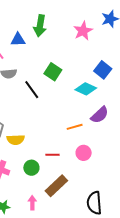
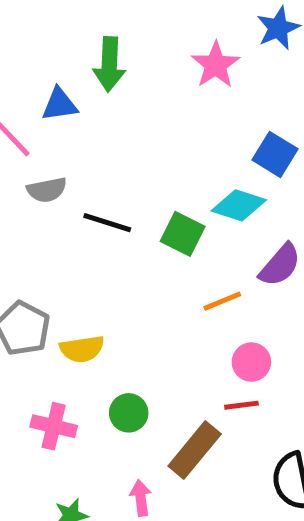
green square: (53, 72) -> (183, 234), moved
black line: (32, 90) -> (107, 223), turned -30
red line: (53, 155) -> (241, 405), moved

